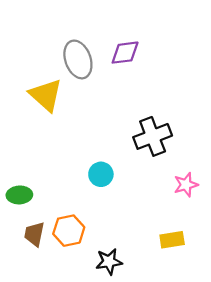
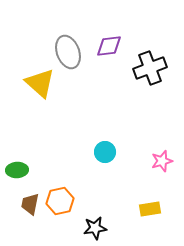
black cross: (153, 136) -> (150, 68), moved
cyan circle: (101, 174) -> (105, 152), moved

